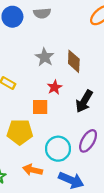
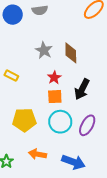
orange square: (40, 107) -> (55, 97), moved
cyan circle: (58, 149) -> (60, 122), moved

